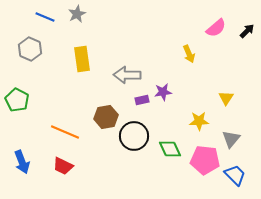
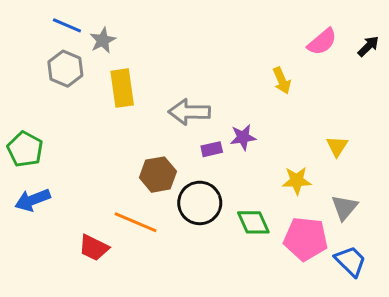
gray star: (77, 14) -> (103, 40), moved
gray hexagon: (30, 49) -> (65, 69), moved
orange line: (65, 132) -> (136, 222), moved
blue arrow: (22, 162) -> (33, 200), moved, turned 90

